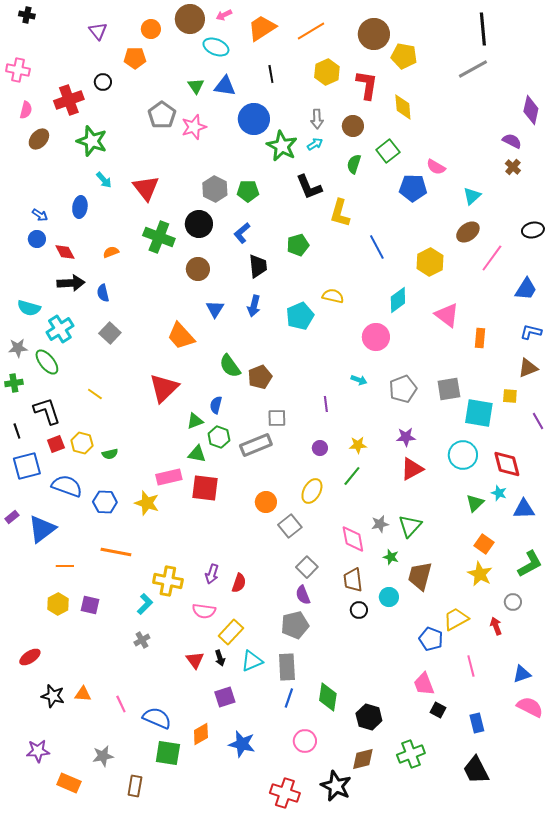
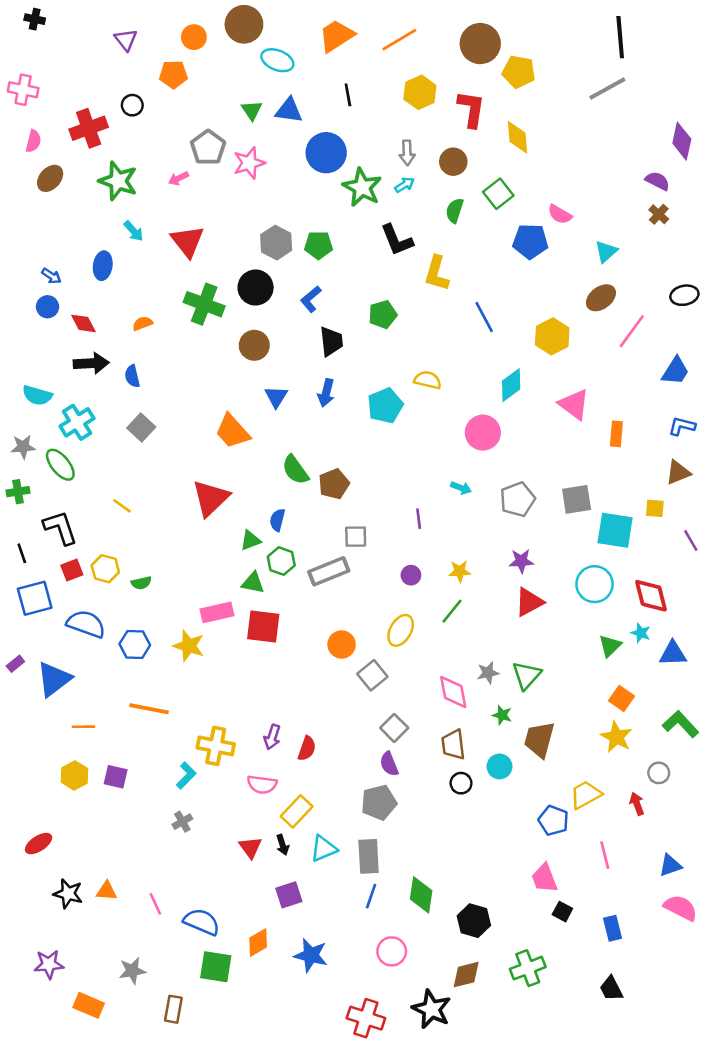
pink arrow: (224, 15) -> (178, 178), moved
green L-shape: (530, 564) -> (681, 724), turned -104
black trapezoid: (476, 770) -> (611, 989), size x0.7

